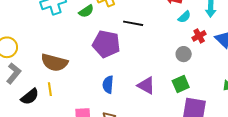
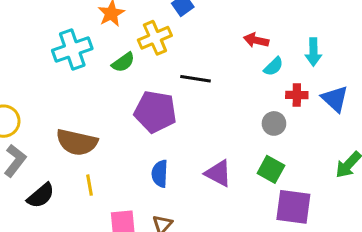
red cross: (199, 36) -> (297, 95), turned 32
green square: (181, 84) -> (271, 169), turned -36
yellow line: (50, 89) -> (89, 185), moved

